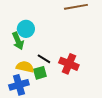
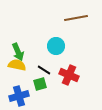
cyan circle: (26, 29) -> (56, 46), moved
yellow semicircle: (25, 67) -> (17, 65), moved

